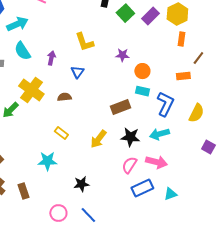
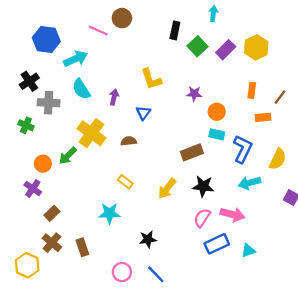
orange rectangle: (181, 39) -> (252, 90), moved
cyan arrow: (159, 134) -> (249, 183), moved

